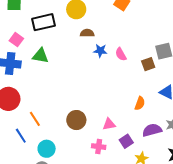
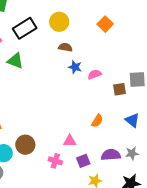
black rectangle: (44, 22) -> (25, 28), turned -30
pink semicircle: (121, 54) -> (95, 74), turned 88
orange semicircle: (140, 103) -> (97, 121), moved
brown circle: (76, 120) -> (25, 145), moved

